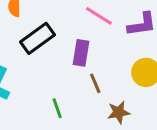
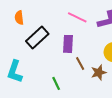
brown star: (119, 112) -> (99, 72), moved

